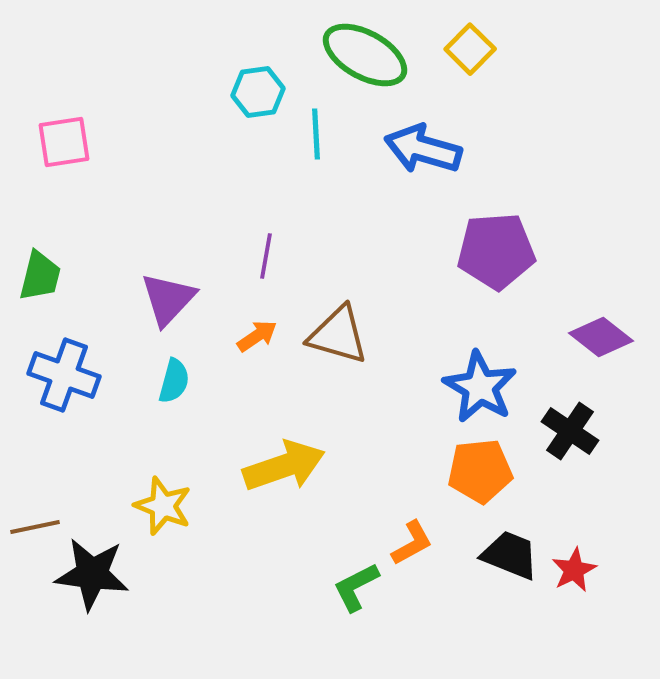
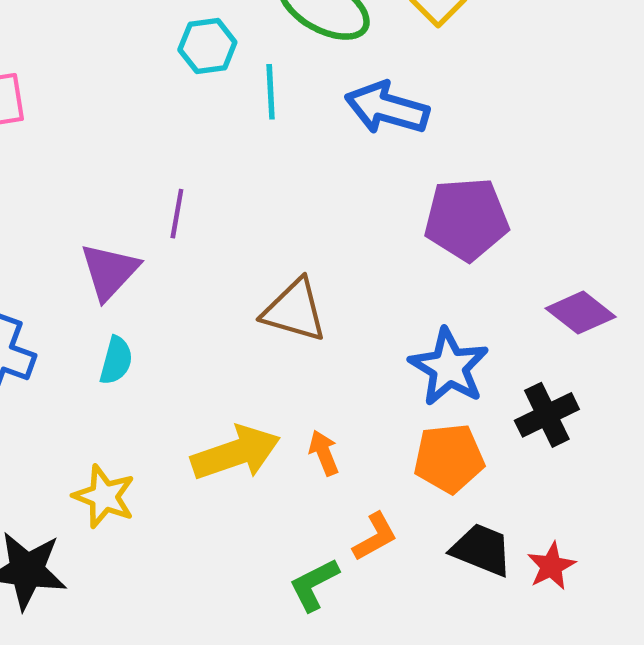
purple line: (266, 256) -> (177, 214), moved
orange arrow: (257, 336) -> (324, 453), moved, turned -78
black cross: (570, 431) -> (547, 415), turned 30

